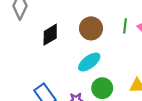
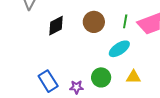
cyan ellipse: (89, 62) -> (119, 49), moved

